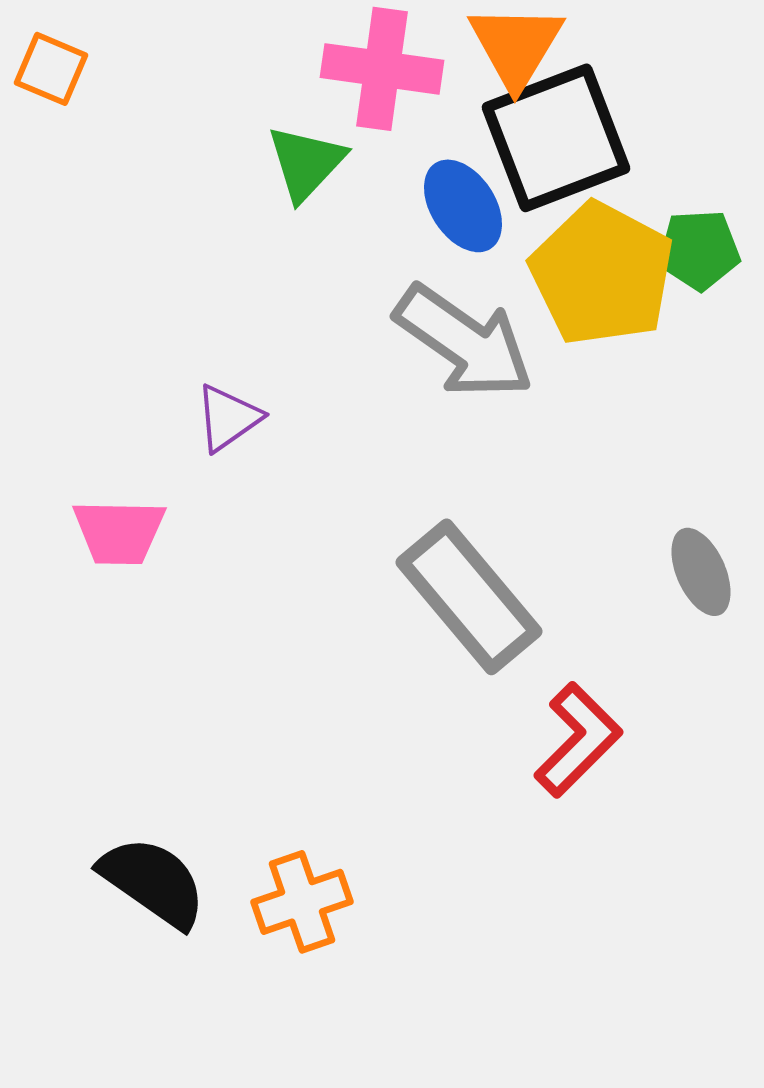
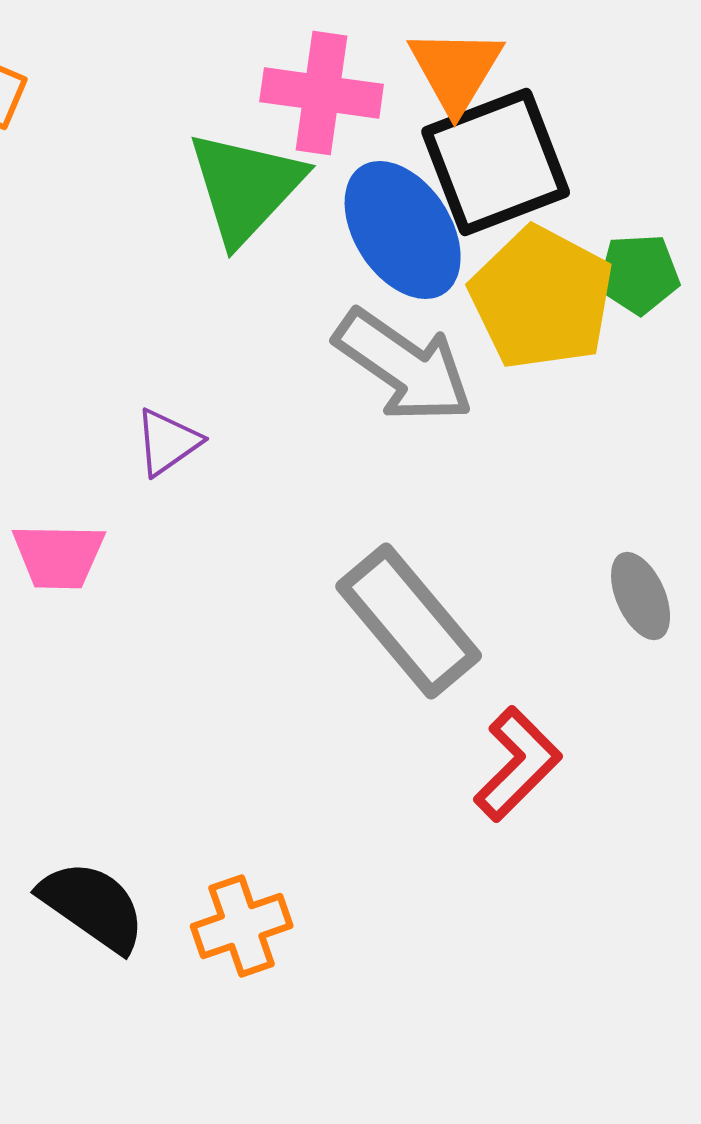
green triangle: (306, 163) -> (246, 187), size x1.5
blue ellipse: (463, 206) -> (403, 230), size x1.5

